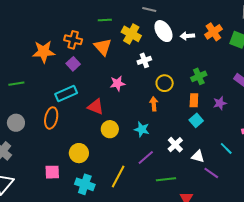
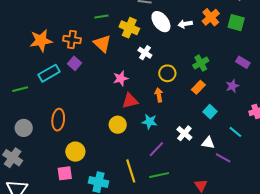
orange star: (44, 52) -> (41, 41), moved
white cross: (144, 60) -> (145, 53), turned -32
cyan rectangle: (66, 94) -> (49, 73), moved
orange rectangle: (194, 100) -> (198, 87), turned 48
purple star: (220, 103) -> (232, 86), moved
red triangle: (96, 107) -> (130, 101), moved, turned -30
cyan square: (196, 120) -> (210, 112), moved
yellow circle: (79, 153) -> (75, 152), moved
yellow line: (118, 177) -> (131, 171), turned -40
green line: (166, 179) -> (159, 175), moved

